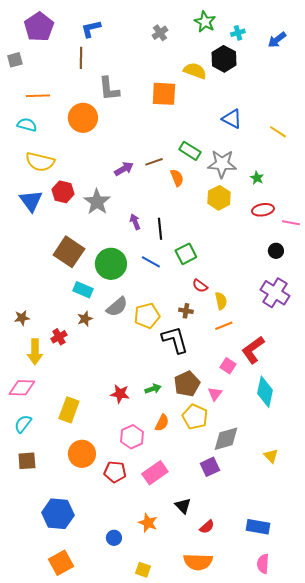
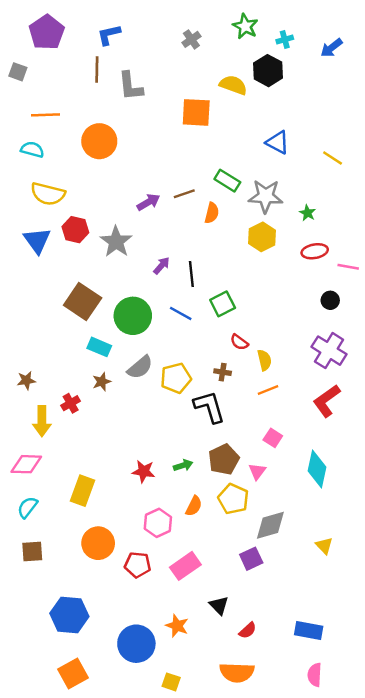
gray square: (15, 60) -> (18, 72), turned 35
gray L-shape: (109, 89) -> (130, 86), moved
orange semicircle: (177, 178) -> (212, 213), turned 36
purple arrow: (135, 222) -> (162, 266), turned 63
red L-shape: (253, 350) -> (327, 401), moved
blue circle: (114, 538) -> (136, 644), size x2.0

